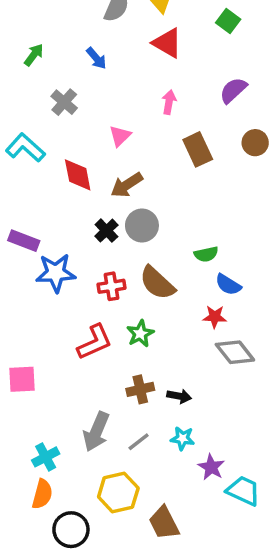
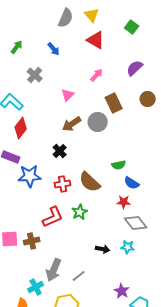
pink arrow: (169, 102) -> (97, 75), turned 32
red diamond: (78, 175) -> (21, 128), moved, turned 50
gray circle: (142, 225) -> (98, 122), moved
brown cross: (140, 389) -> (32, 241), moved
cyan star: (182, 438) -> (128, 247), moved
cyan cross: (46, 457) -> (36, 287), moved

